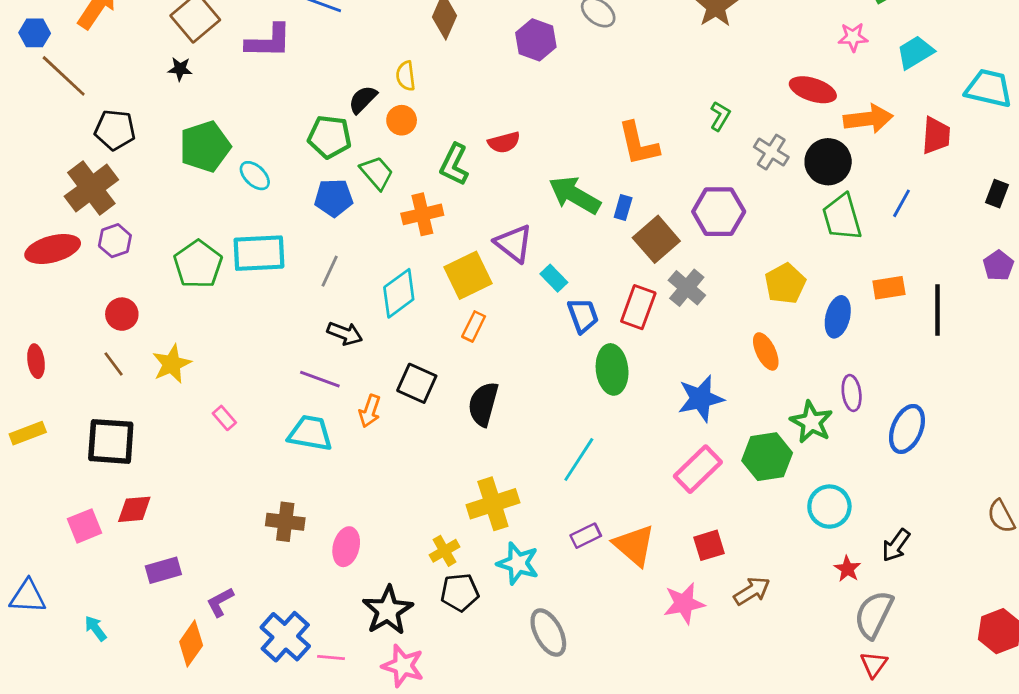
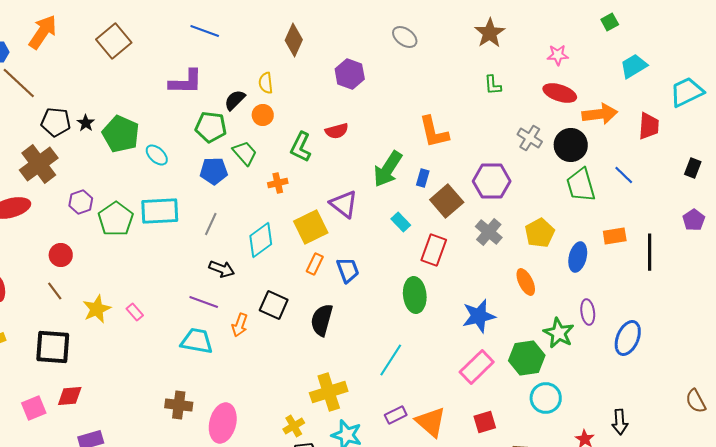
pink star: (853, 37) -> (558, 55), moved
purple hexagon: (536, 40) -> (350, 74), moved
purple L-shape: (269, 41) -> (186, 82), moved
black star: (180, 69) -> (86, 123), moved, turned 30
cyan trapezoid: (989, 88) -> (687, 92), turned -39
green L-shape: (720, 116) -> (493, 85), moved, turned 145
green pentagon: (205, 147) -> (121, 134), turned -30
green arrow: (575, 195) -> (388, 169), turned -87
blue line: (901, 203) -> (624, 175), turned -75
orange cross: (422, 214) -> (278, 183), size x0.7
purple hexagon: (115, 241) -> (81, 202), moved
cyan rectangle: (554, 278) -> (401, 222), moved
gray cross: (687, 288) -> (489, 232), moved
blue trapezoid: (583, 315) -> (348, 270), moved
yellow star: (172, 364) -> (97, 309), moved
pink rectangle: (224, 418) -> (135, 312), moved
cyan circle: (829, 507) -> (546, 398), moved
black arrow: (896, 545) -> (620, 422), turned -40
pink ellipse: (346, 547) -> (223, 423), size x1.4

